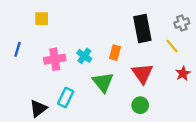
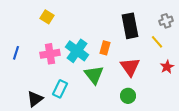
yellow square: (42, 19) -> (47, 17), moved, turned 32
blue line: (17, 49) -> (16, 53), moved
cyan cross: (84, 56) -> (77, 51), size x1.6

